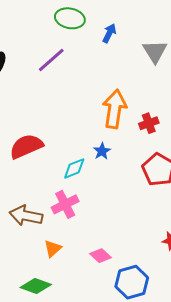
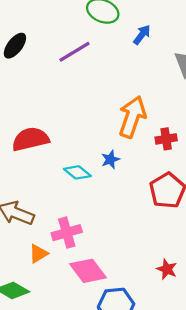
cyan diamond: (74, 168) -> (77, 172), turned 50
pink cross: (65, 204) -> (67, 233), moved
pink diamond: (100, 256) -> (88, 271), size x1.6

